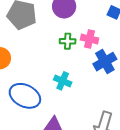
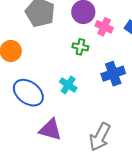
pink cross: (90, 39) -> (104, 27), moved

